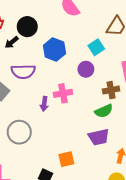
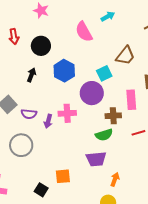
black arrow: (12, 42) -> (31, 75), moved, turned 144
purple circle: (86, 69) -> (92, 93), size x1.5
purple semicircle: (23, 72) -> (29, 114), moved, size x0.7

